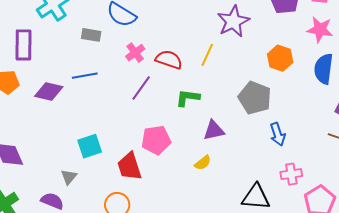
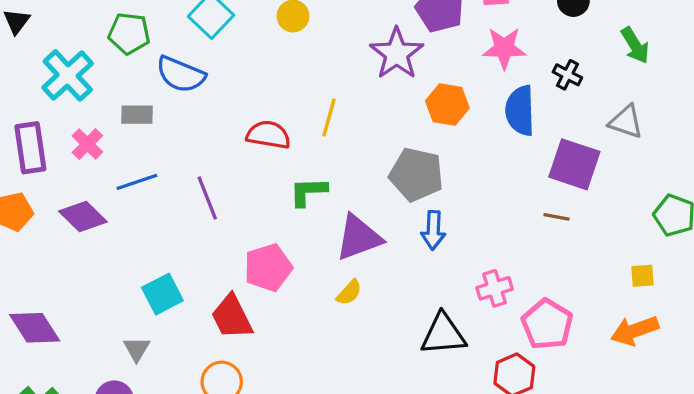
purple star: (233, 21) -> (397, 54), moved
pink cross: (135, 53) -> (87, 144), moved
purple line: (141, 88) -> (207, 198), moved, turned -48
purple diamond: (49, 92) -> (83, 217), turned 40
purple triangle: (214, 130) -> (359, 238), size x1.4
blue arrow: (278, 134) -> (433, 230), moved, turned 30

